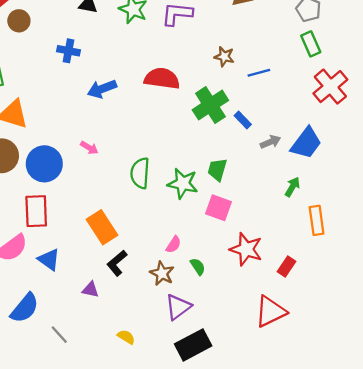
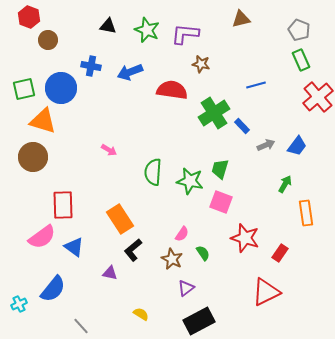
brown star: (224, 57) -> (201, 64), moved
blue arrow: (102, 89) -> (130, 72), moved
blue trapezoid: (306, 143) -> (297, 146), size x0.7
blue circle: (44, 164) -> (61, 88), moved
purple triangle: (178, 307) -> (186, 288), size x0.7
gray line: (59, 335) -> (81, 326), moved

